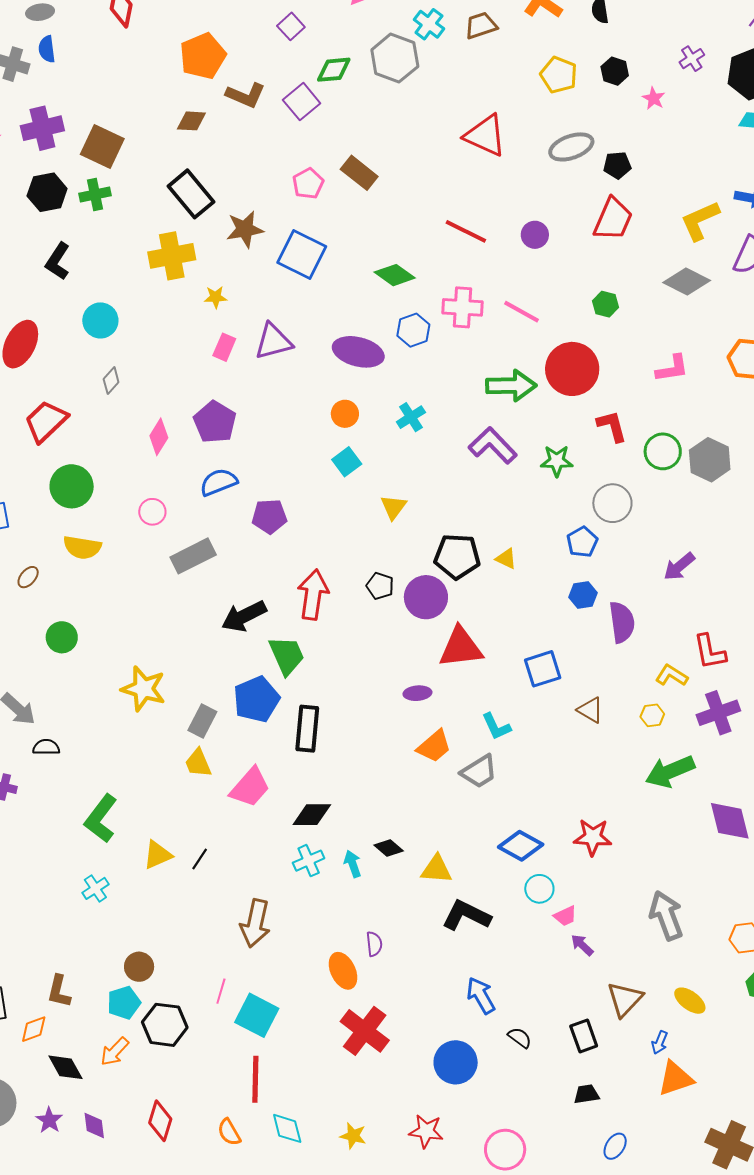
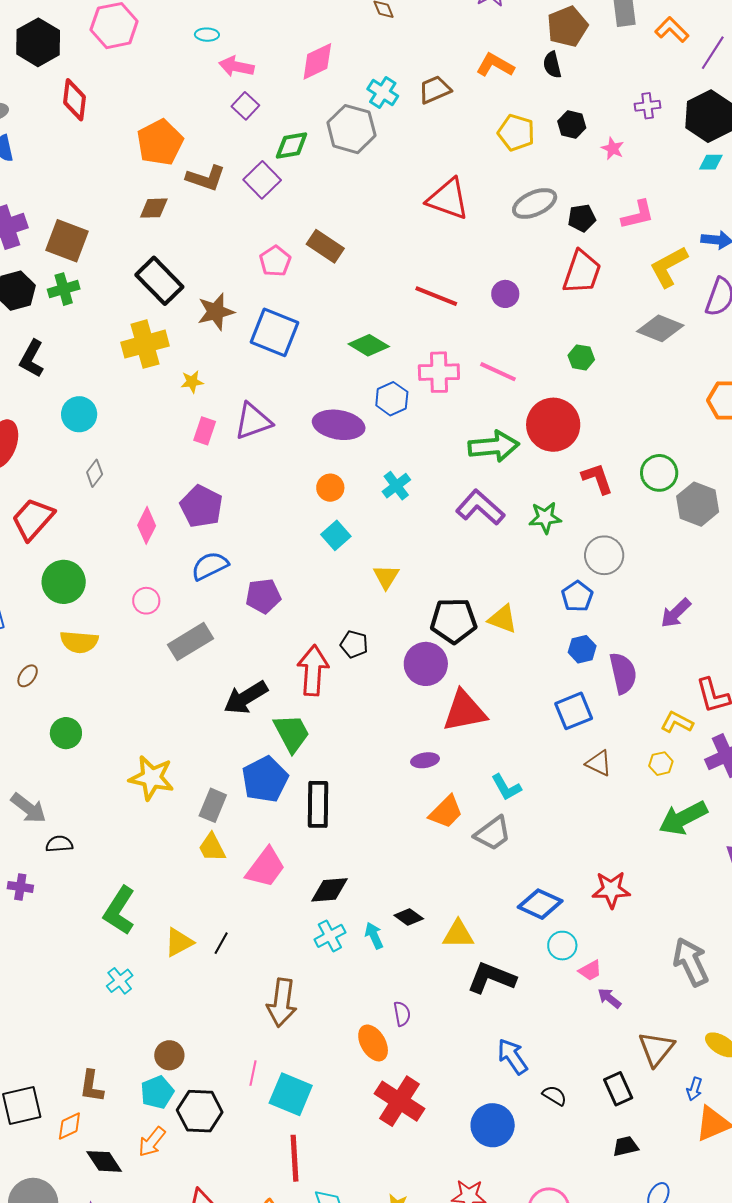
purple cross: (692, 59) -> (648, 106), turned 30
pink L-shape: (672, 368) -> (638, 215), moved
green circle: (663, 451) -> (659, 473), moved
yellow triangle: (506, 559) -> (503, 619), size x1.4
black pentagon: (380, 586) -> (354, 644), moved
blue square: (543, 669) -> (574, 711), moved

